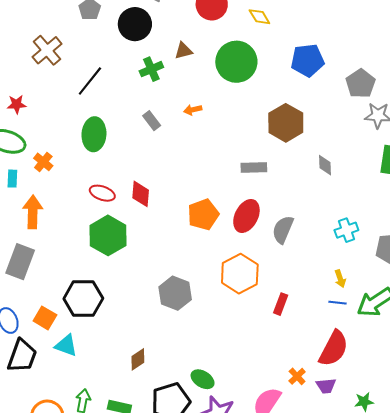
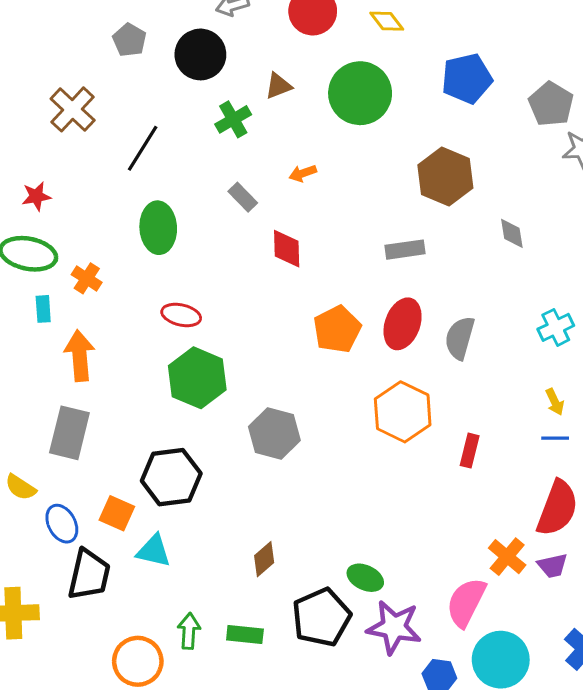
red diamond: (141, 194) -> (287, 249), moved
gray hexagon: (175, 293) -> (274, 433), moved
orange cross: (297, 376) -> (507, 557), size x1.4

